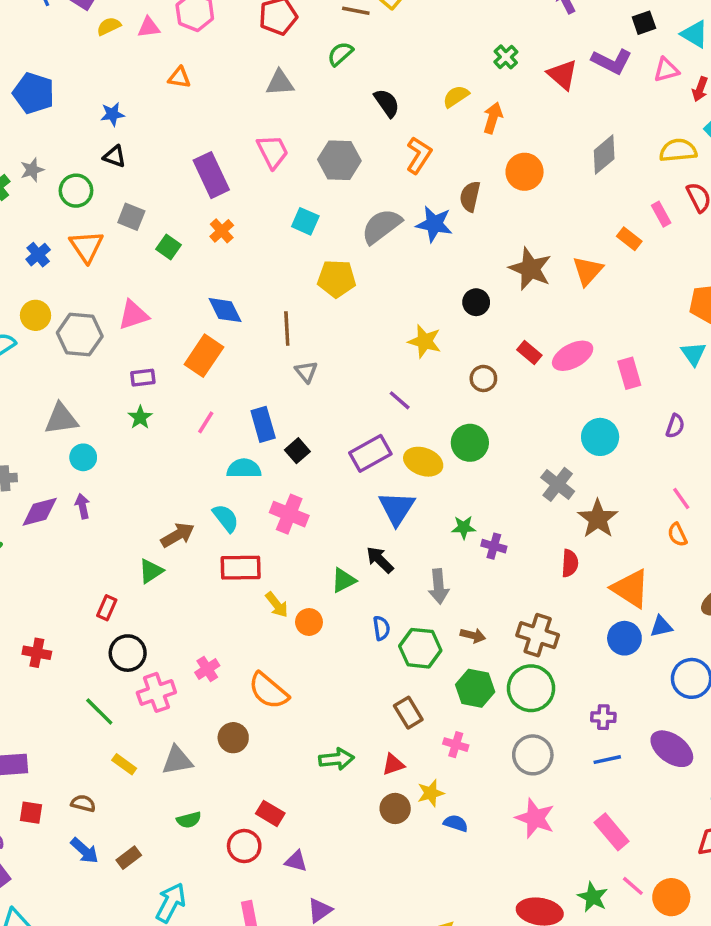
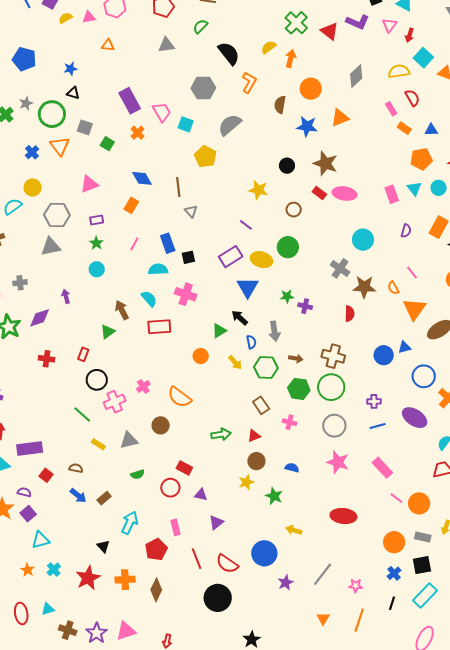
green cross: (506, 57) -> (296, 23), size x1.6
pink triangle: (666, 70) -> (389, 25), turned -35
black semicircle: (387, 103) -> (229, 53), size x1.4
pink trapezoid: (273, 152) -> (162, 112), moved
green circle: (76, 191) -> (52, 114), size x1.4
blue star: (434, 224) -> (307, 126), moved
orange rectangle: (629, 239) -> (404, 128), moved
brown star: (530, 269) -> (325, 163), moved
orange triangle: (588, 271) -> (340, 118), moved, turned 30
yellow pentagon: (337, 279) -> (205, 157), turned 30
gray hexagon: (80, 334) -> (57, 215), moved
orange rectangle: (204, 356) -> (131, 205), size x0.7
pink ellipse: (573, 356) -> (344, 194), turned 40
pink rectangle: (629, 373) -> (392, 194), moved
black square: (297, 451) -> (188, 257), turned 32
cyan circle: (83, 457) -> (97, 269), moved
purple diamond: (40, 512) -> (40, 318), moved
brown star: (598, 519) -> (364, 287), turned -30
brown arrow: (178, 535) -> (122, 310), turned -84
orange semicircle: (677, 535) -> (393, 288), moved
orange triangle: (631, 588) -> (414, 309), moved, turned 35
yellow arrow: (277, 605) -> (235, 362), moved
blue semicircle: (381, 628) -> (251, 342), moved
red cross: (37, 653) -> (47, 359), moved
yellow star: (431, 793) -> (246, 482), moved
red square: (31, 813) -> (46, 475), turned 32
green star: (593, 897) -> (274, 496), moved

